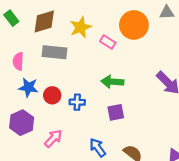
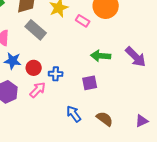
gray rectangle: (54, 52) -> (36, 30), turned 35
green arrow: (112, 82) -> (101, 56), moved
pink arrow: (53, 138) -> (38, 90), moved

